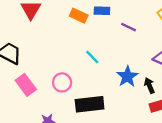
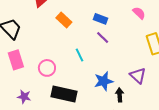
orange rectangle: (79, 16) -> (64, 20), moved
purple line: (129, 27) -> (103, 37), moved

